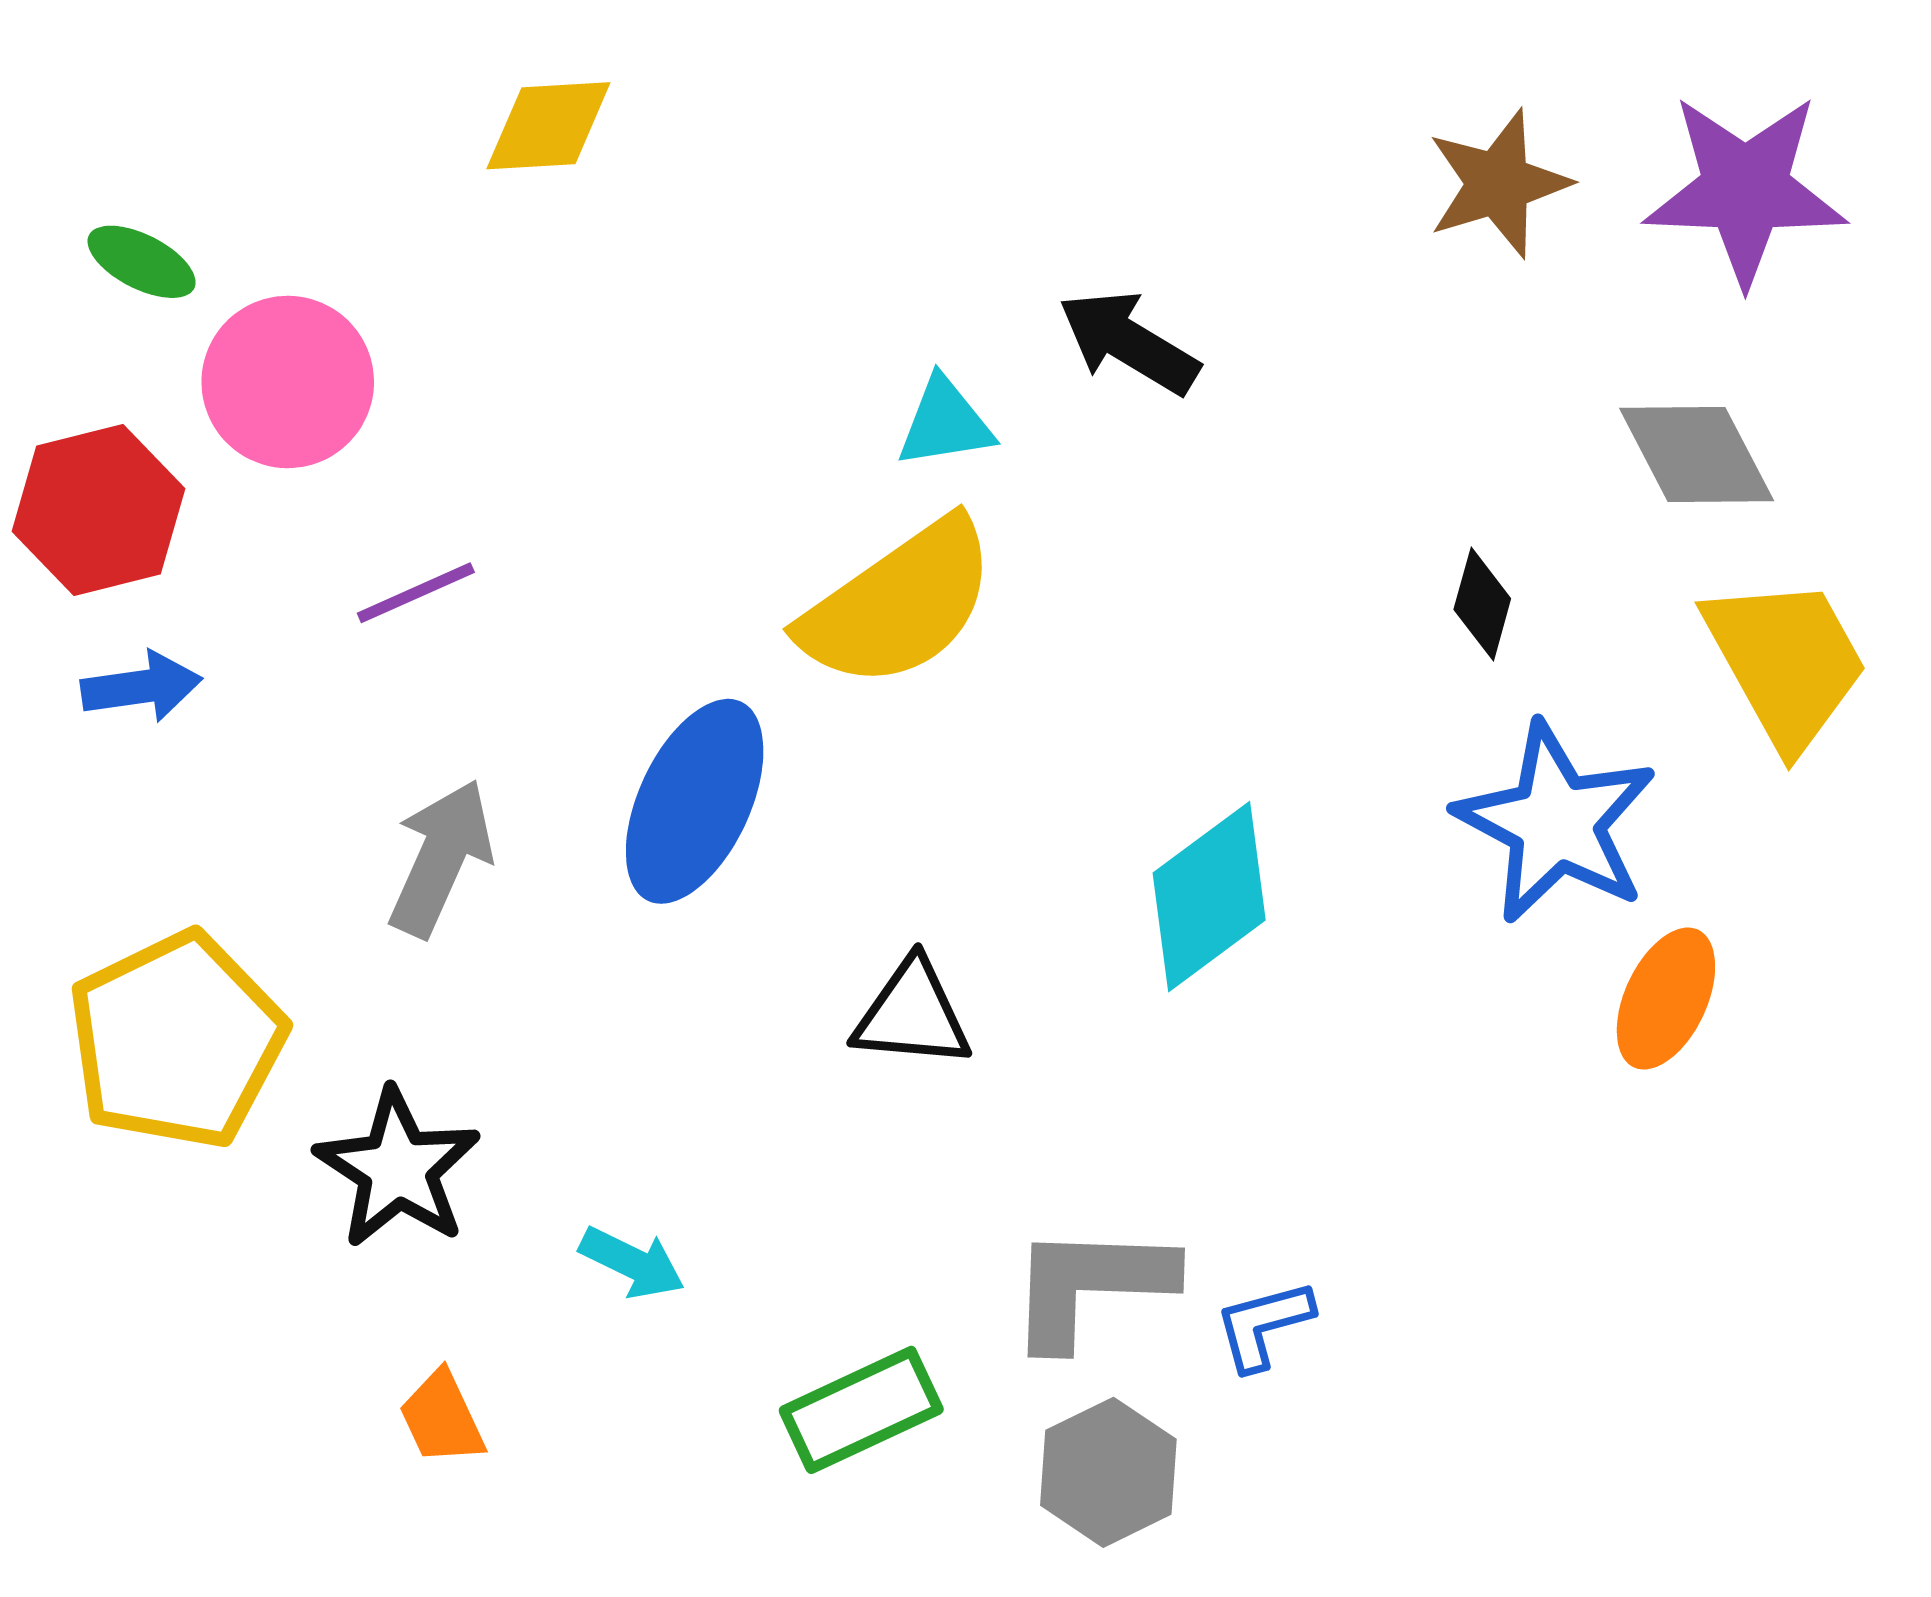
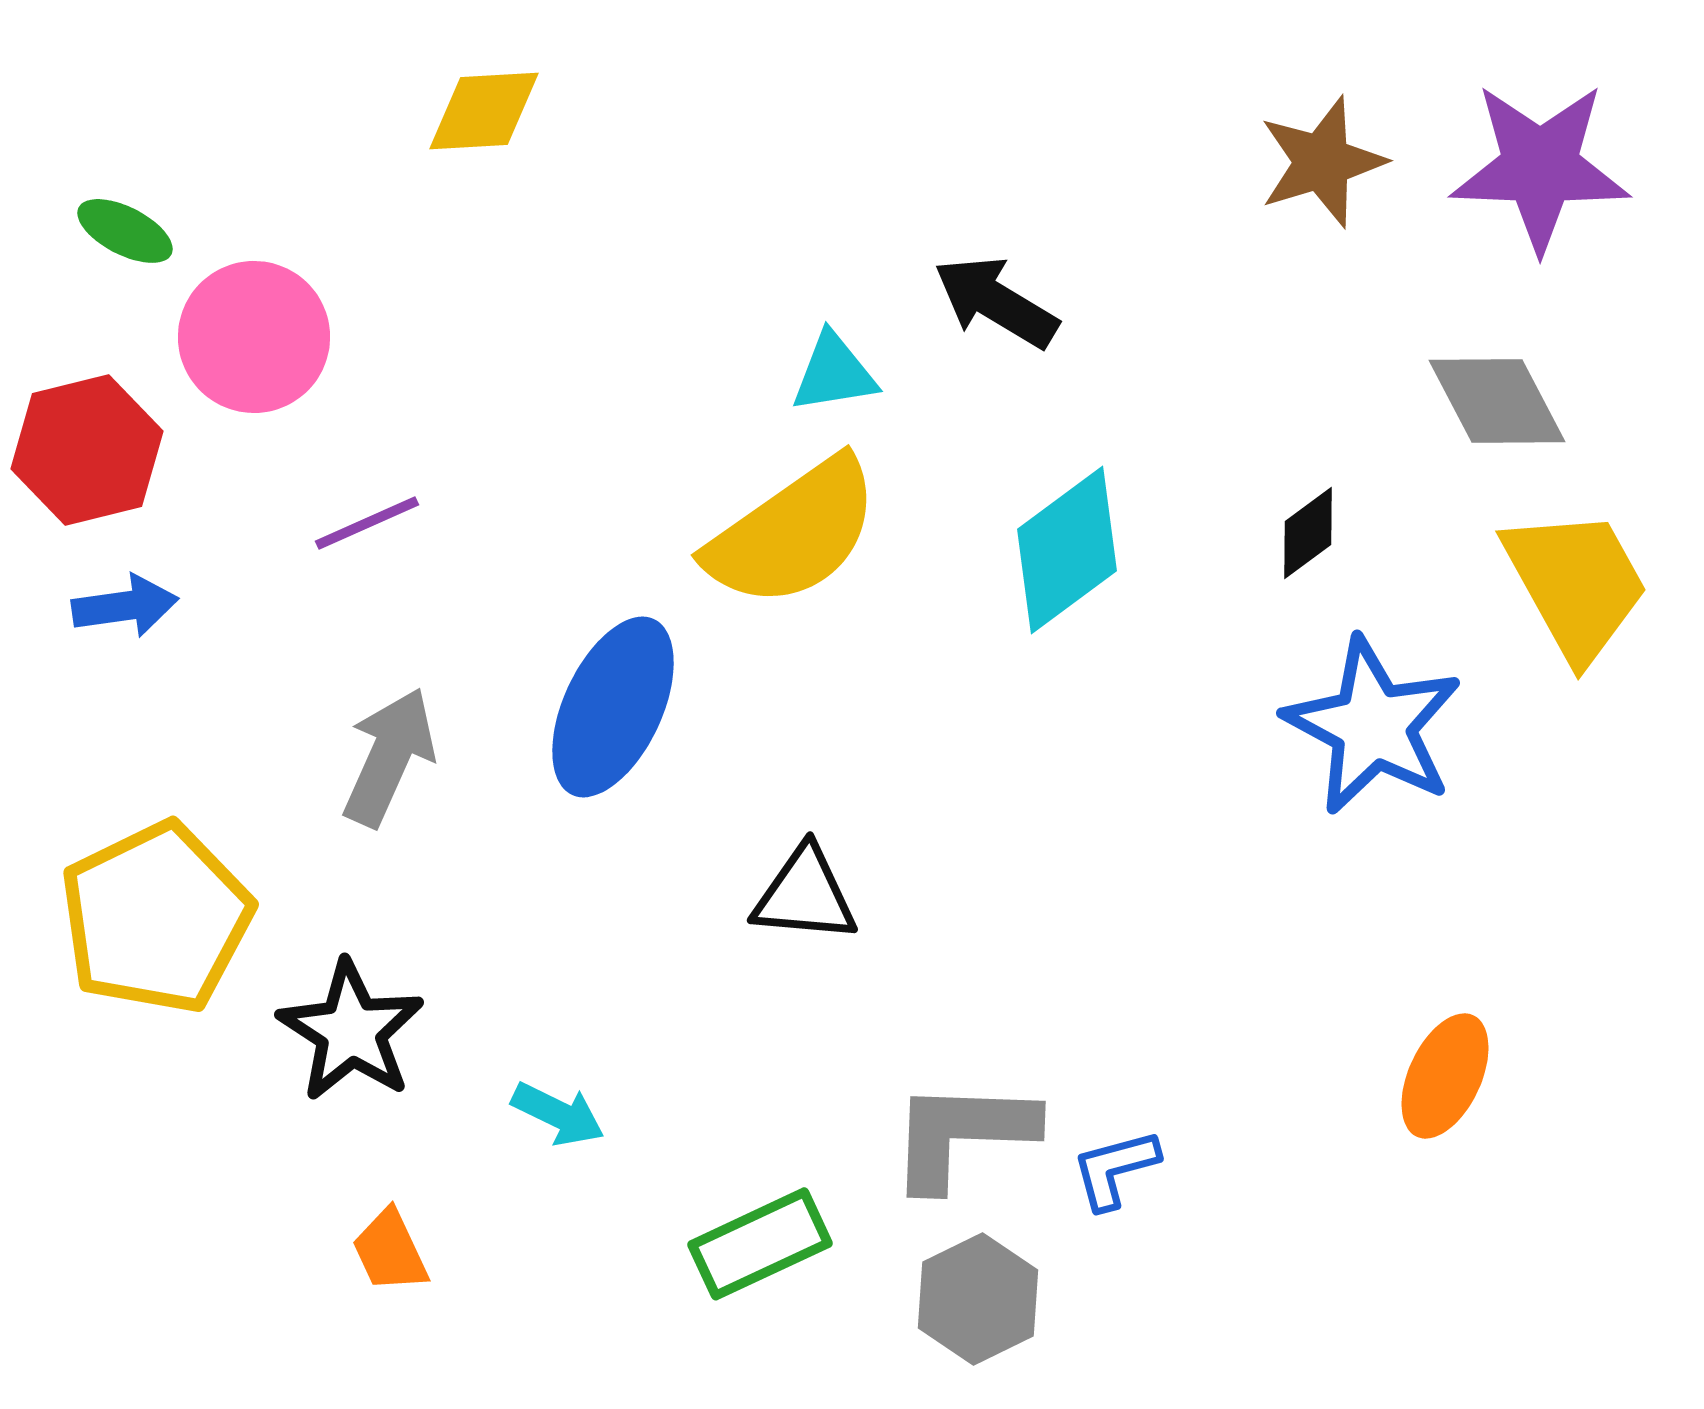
black diamond: (1482, 604) -> (1308, 533), turned 38
cyan diamond: (1209, 897) -> (1067, 550), moved
orange ellipse: (1666, 999) -> (1445, 1076), moved

